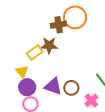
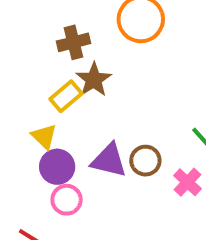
brown cross: (59, 25) -> (73, 42), moved
brown star: (49, 45) -> (94, 80), turned -30

